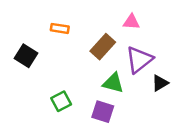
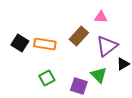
orange rectangle: (60, 28) -> (45, 44), moved, size x1.5
green triangle: (113, 83) -> (99, 75), moved, turned 30

